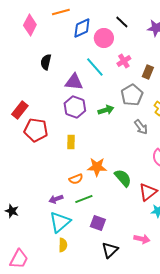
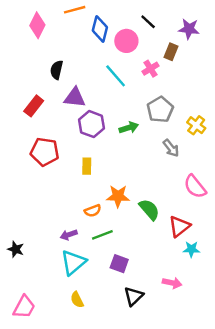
blue diamond: (82, 28) -> (100, 29), turned -50
brown rectangle: (148, 72) -> (171, 52), moved
purple triangle: (74, 82) -> (75, 98), moved
red rectangle: (20, 110) -> (34, 106), moved
yellow semicircle: (63, 245) -> (77, 300), moved, turned 152

